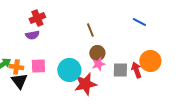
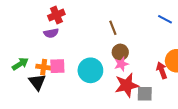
orange cross: (16, 67) -> (44, 67), moved
gray square: (120, 70) -> (145, 94), moved
red star: (85, 84) -> (127, 85), moved

